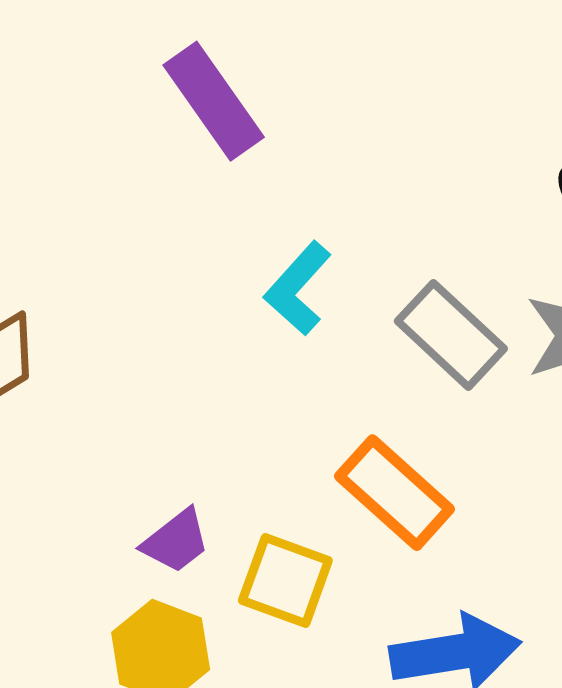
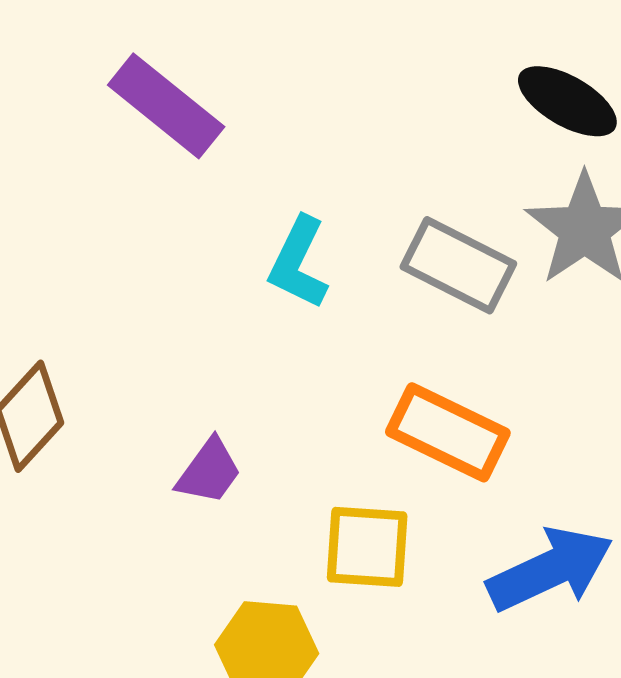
purple trapezoid: (176, 541) -> (209, 471), moved

